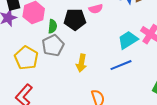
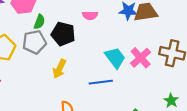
black pentagon: (75, 19) -> (63, 34), moved
cyan trapezoid: (128, 40) -> (115, 58), turned 70

